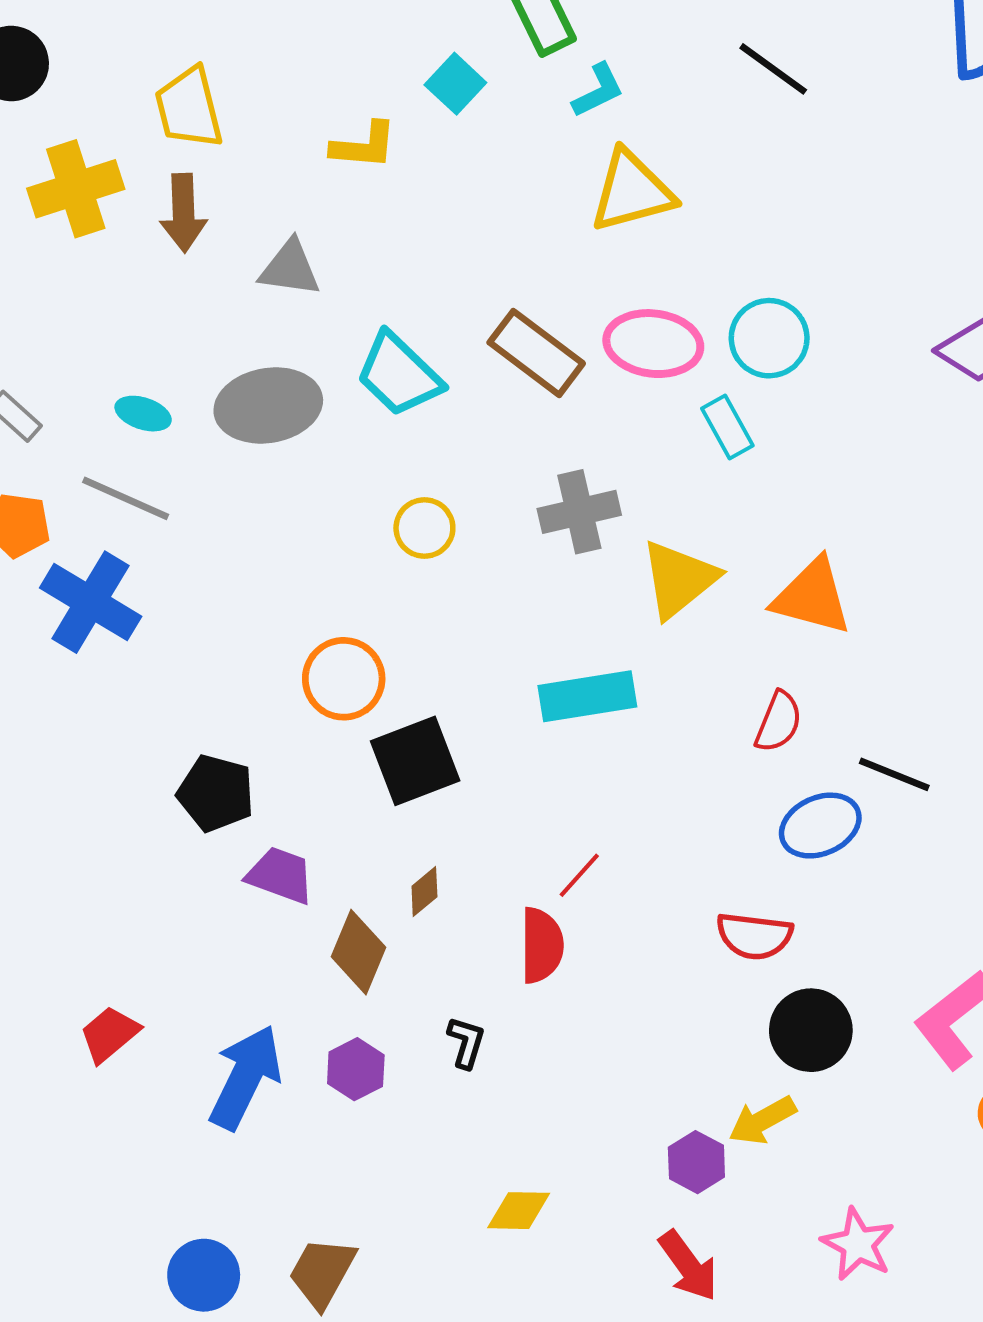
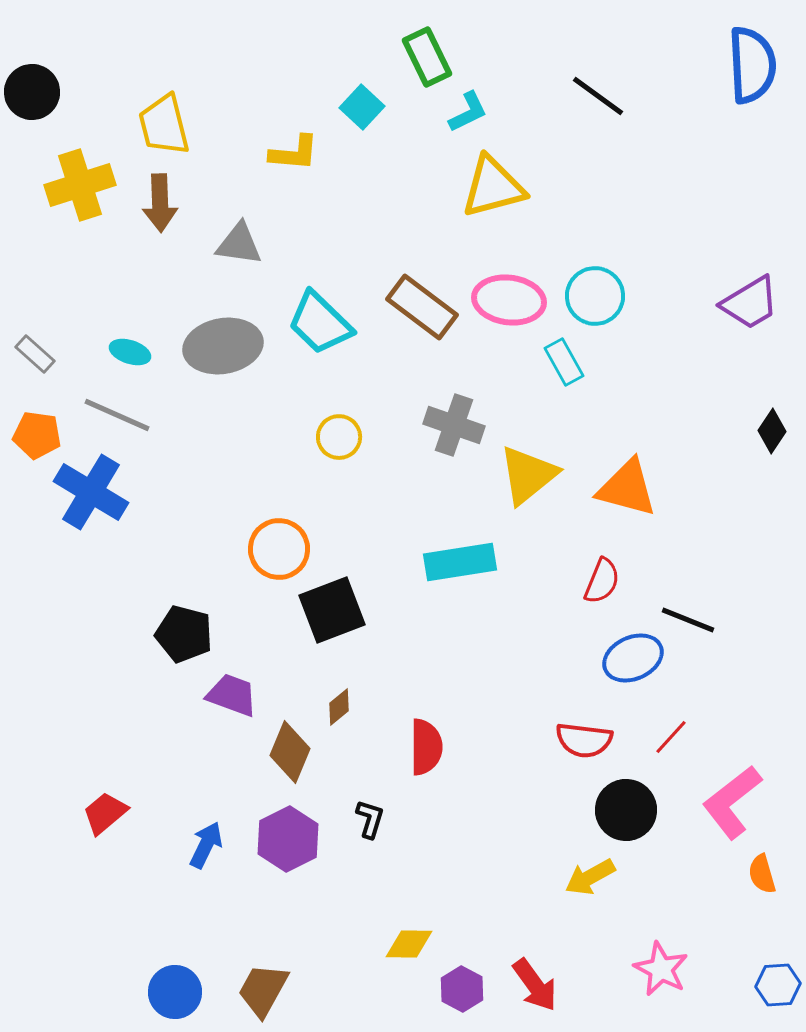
gray cross: (579, 512) -> (454, 425), turned 32
red line: (579, 875) -> (671, 737), moved
purple hexagon: (356, 1069) -> (288, 839), size x1.4
blue arrow: (245, 1077) -> (206, 845), size x0.6
purple hexagon: (696, 1162) -> (462, 989), moved

